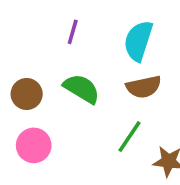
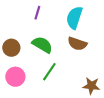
brown semicircle: (144, 87) -> (77, 44), turned 30
green line: (129, 137) -> (49, 72), moved

